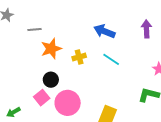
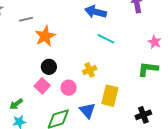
yellow cross: (79, 57) -> (90, 70), moved
pink circle: (68, 103) -> (69, 88), size x0.6

